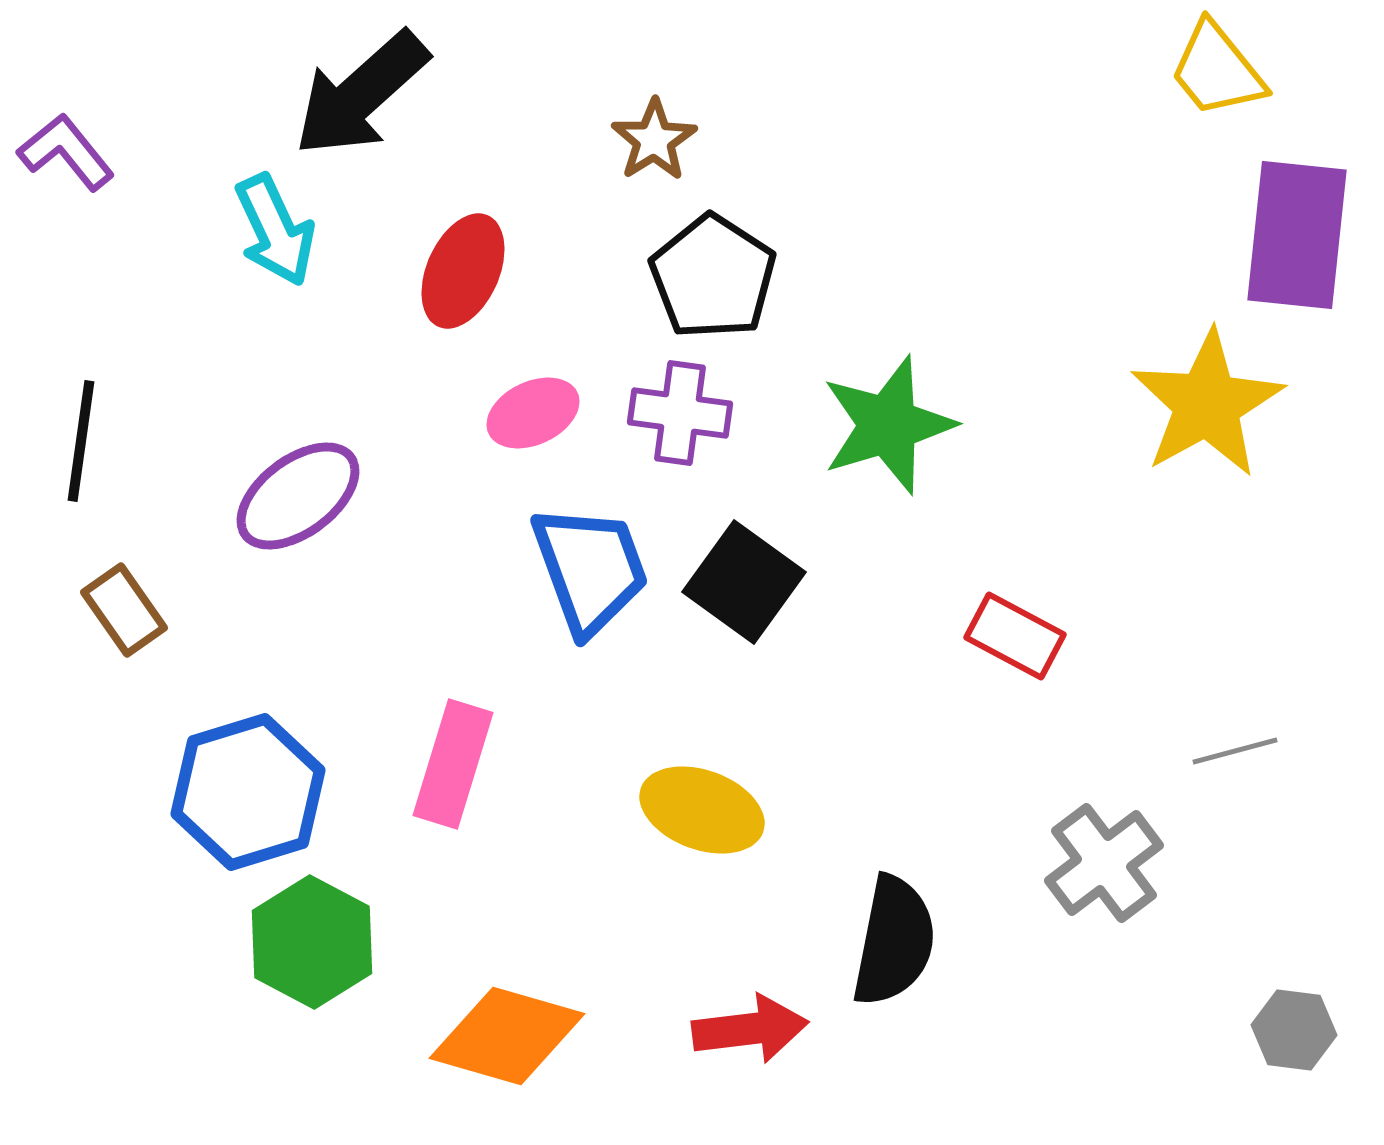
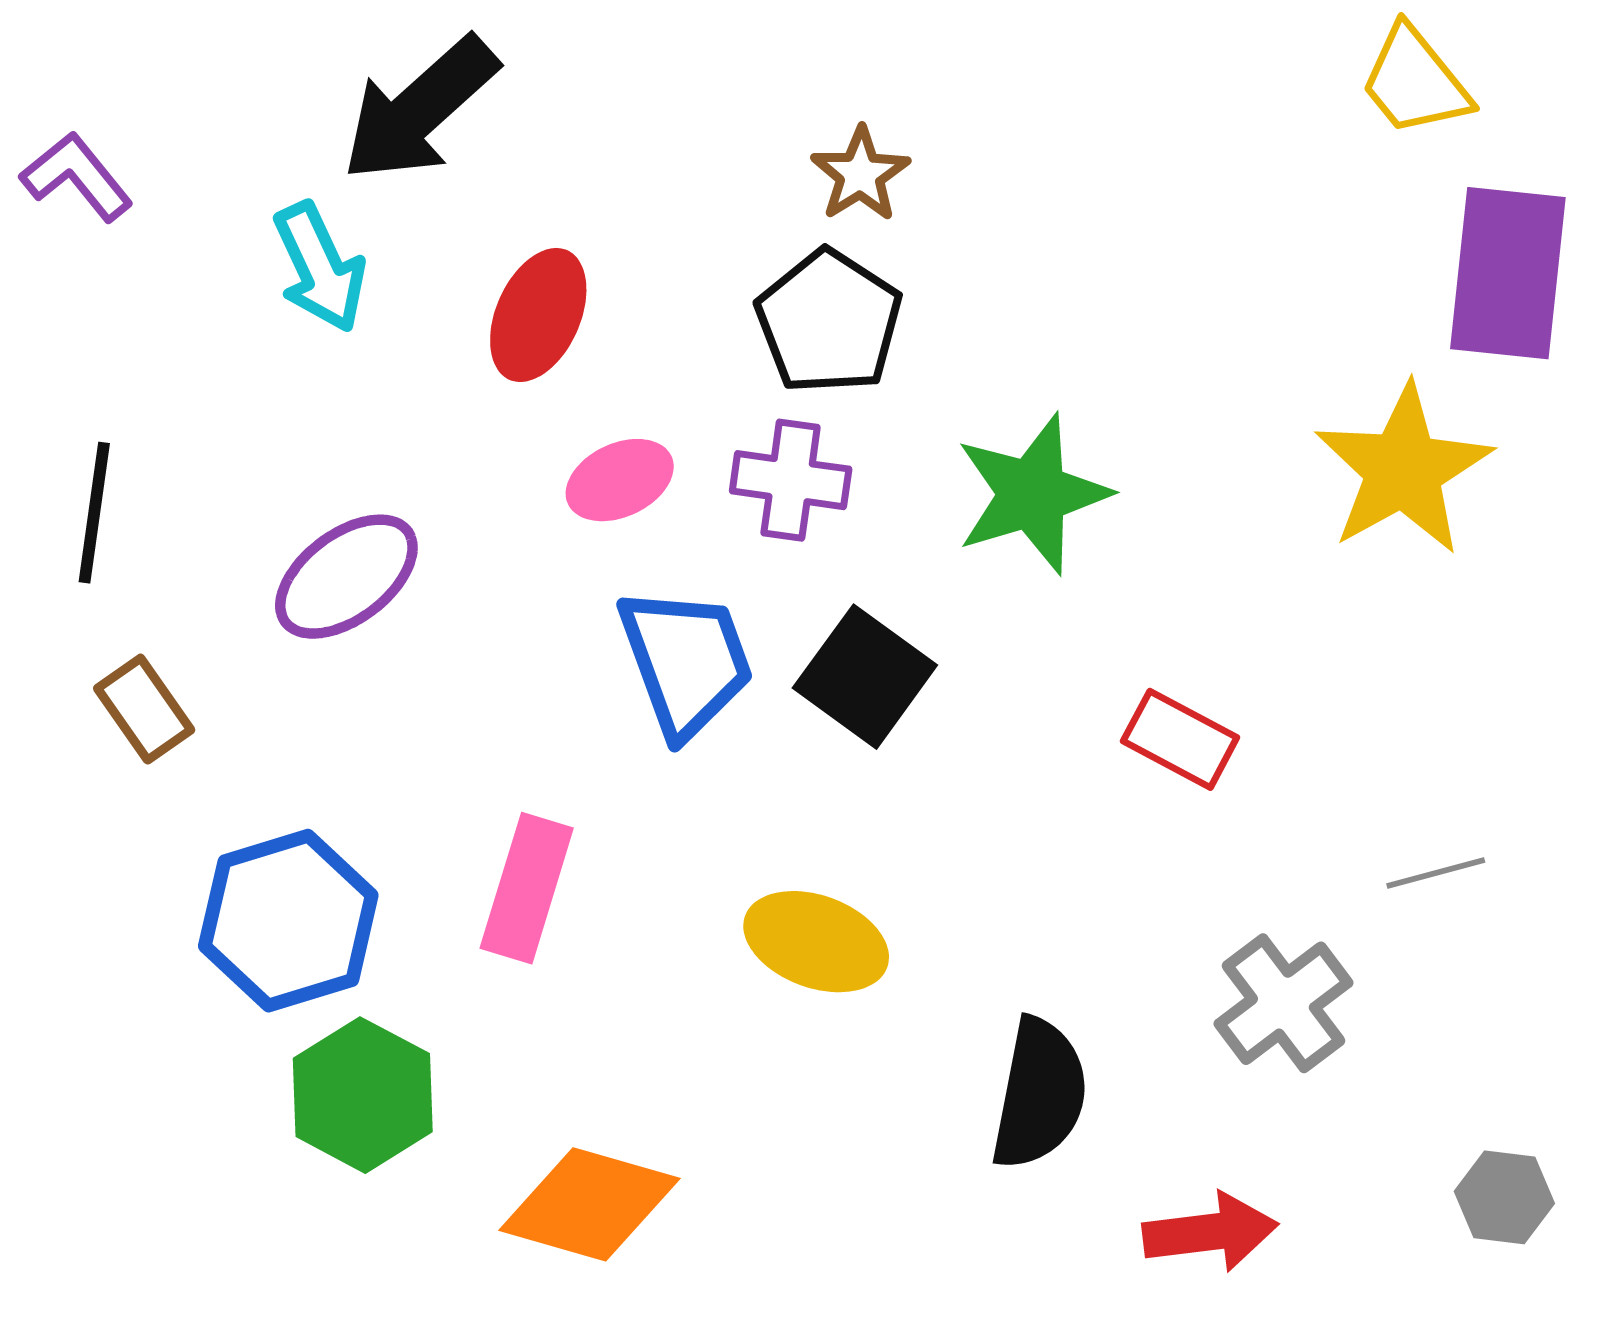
brown star: (654, 140) -> (860, 174), moved
red arrow: (750, 1029) -> (1210, 1232), moved

